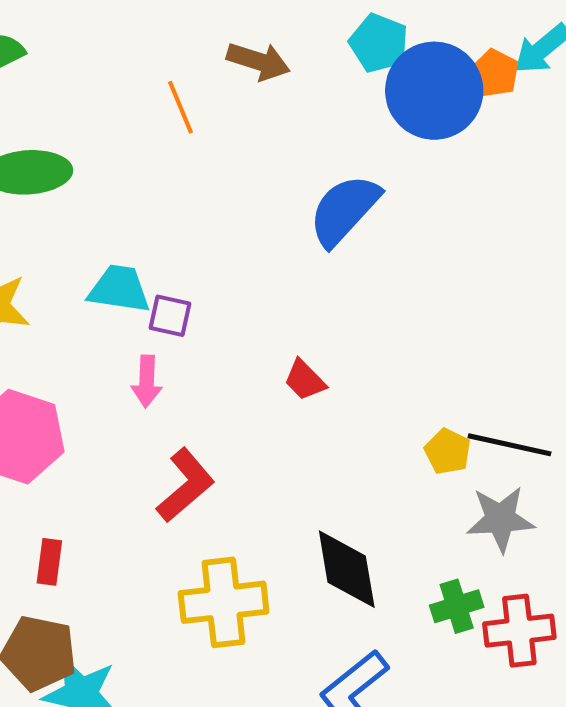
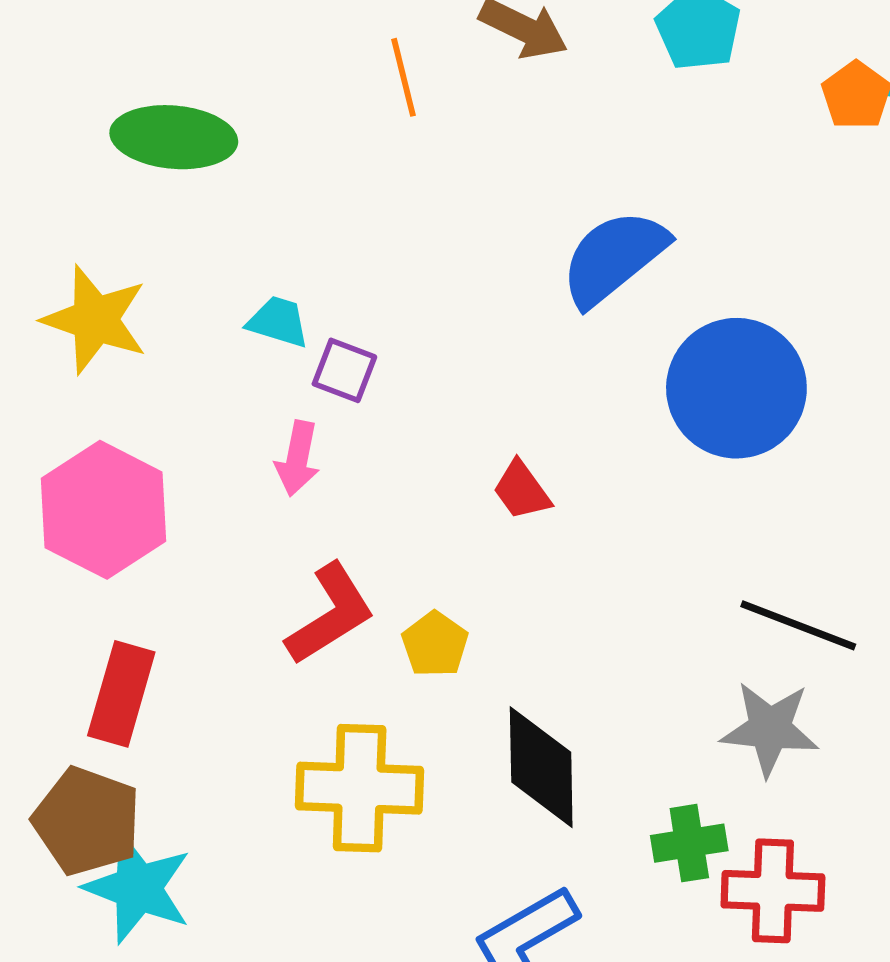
blue circle: (434, 91) -> (736, 388), moved
cyan trapezoid: (119, 289) -> (278, 322), size x0.7
yellow pentagon: (448, 451) -> (435, 644), moved
red rectangle: (49, 562) -> (121, 694), size x1.5

